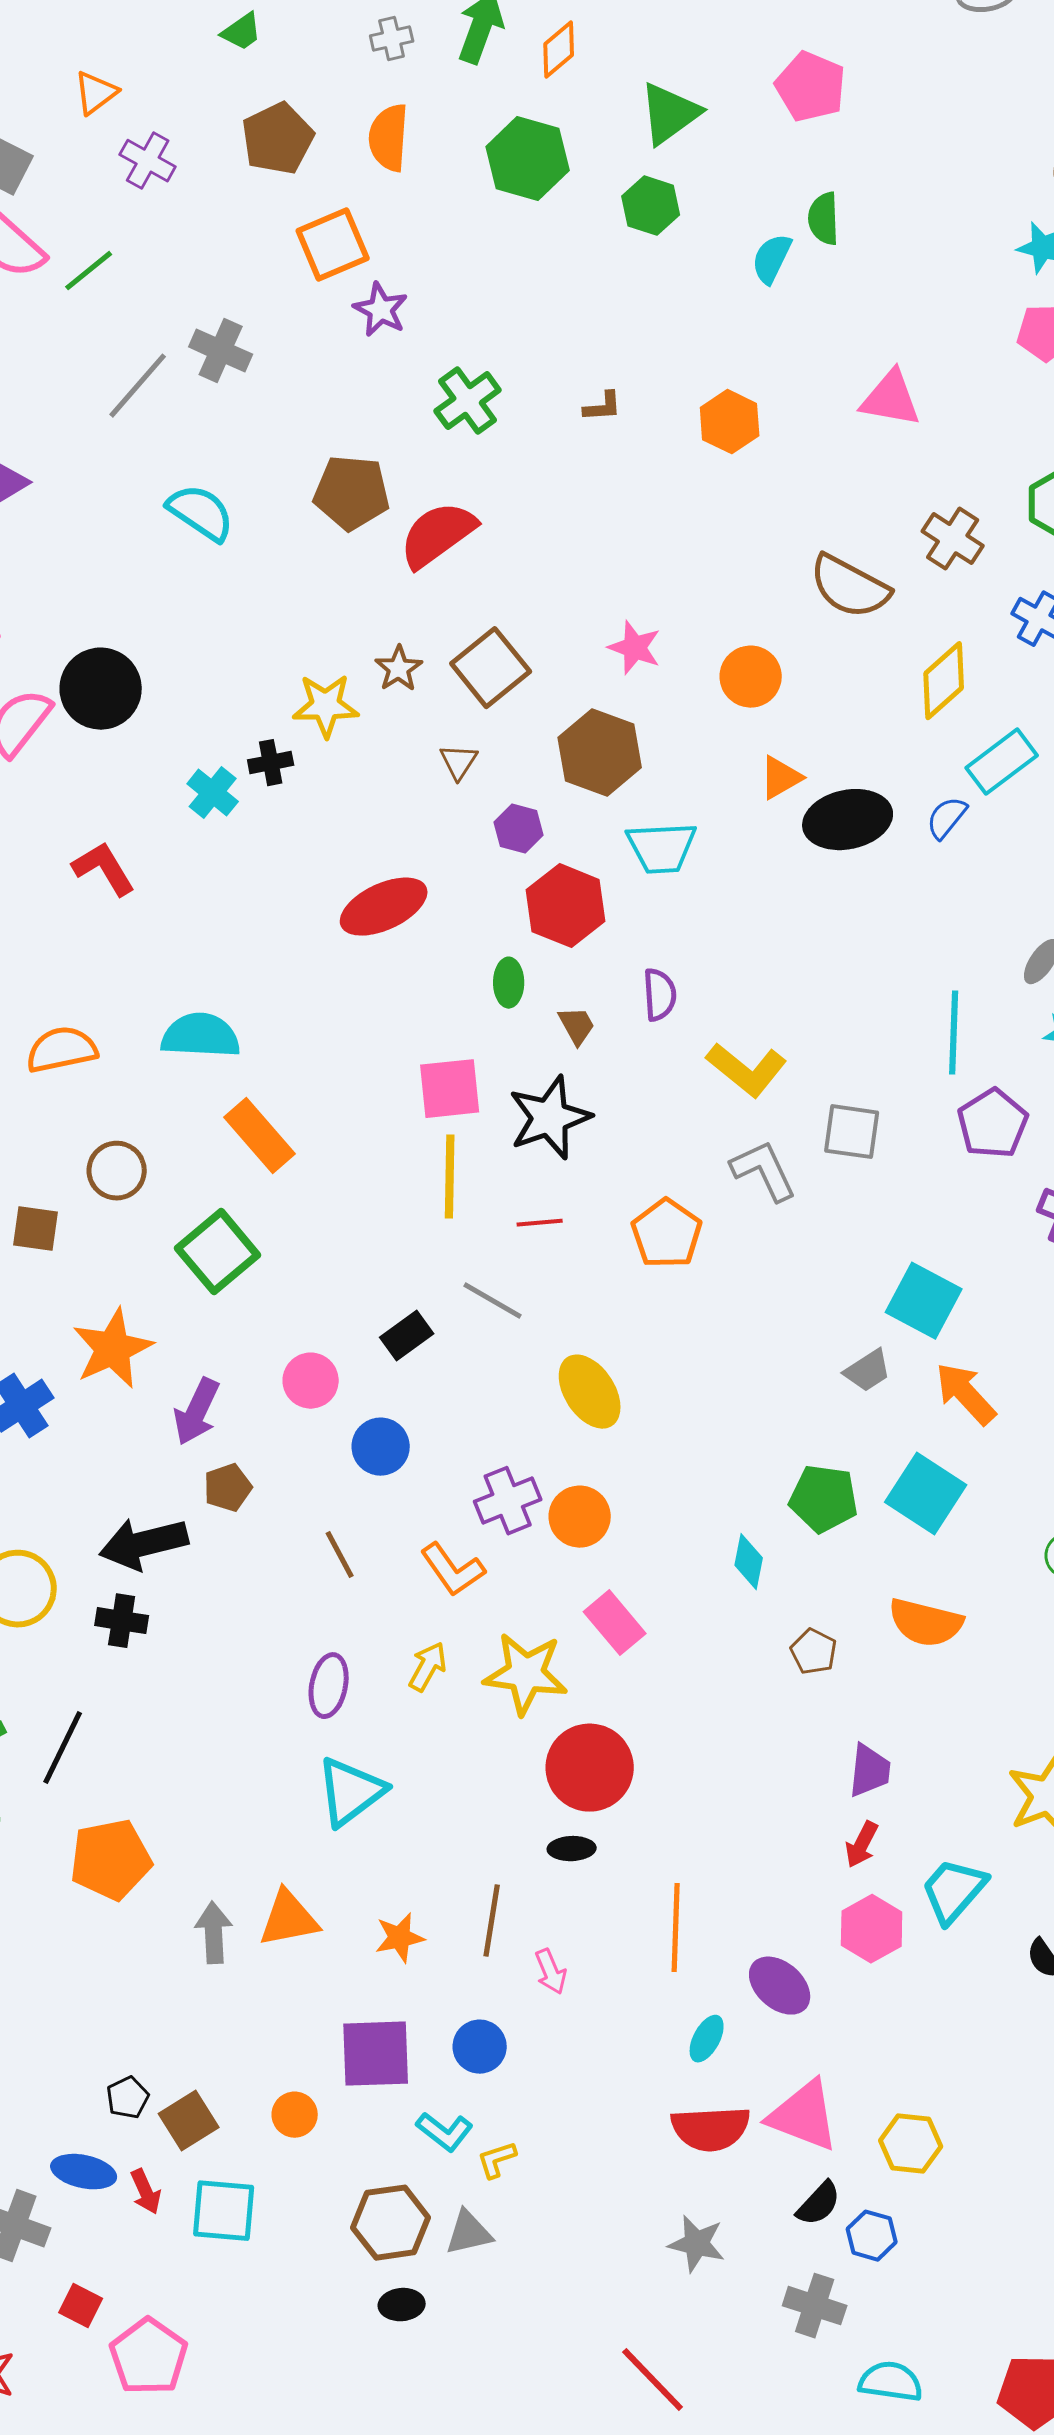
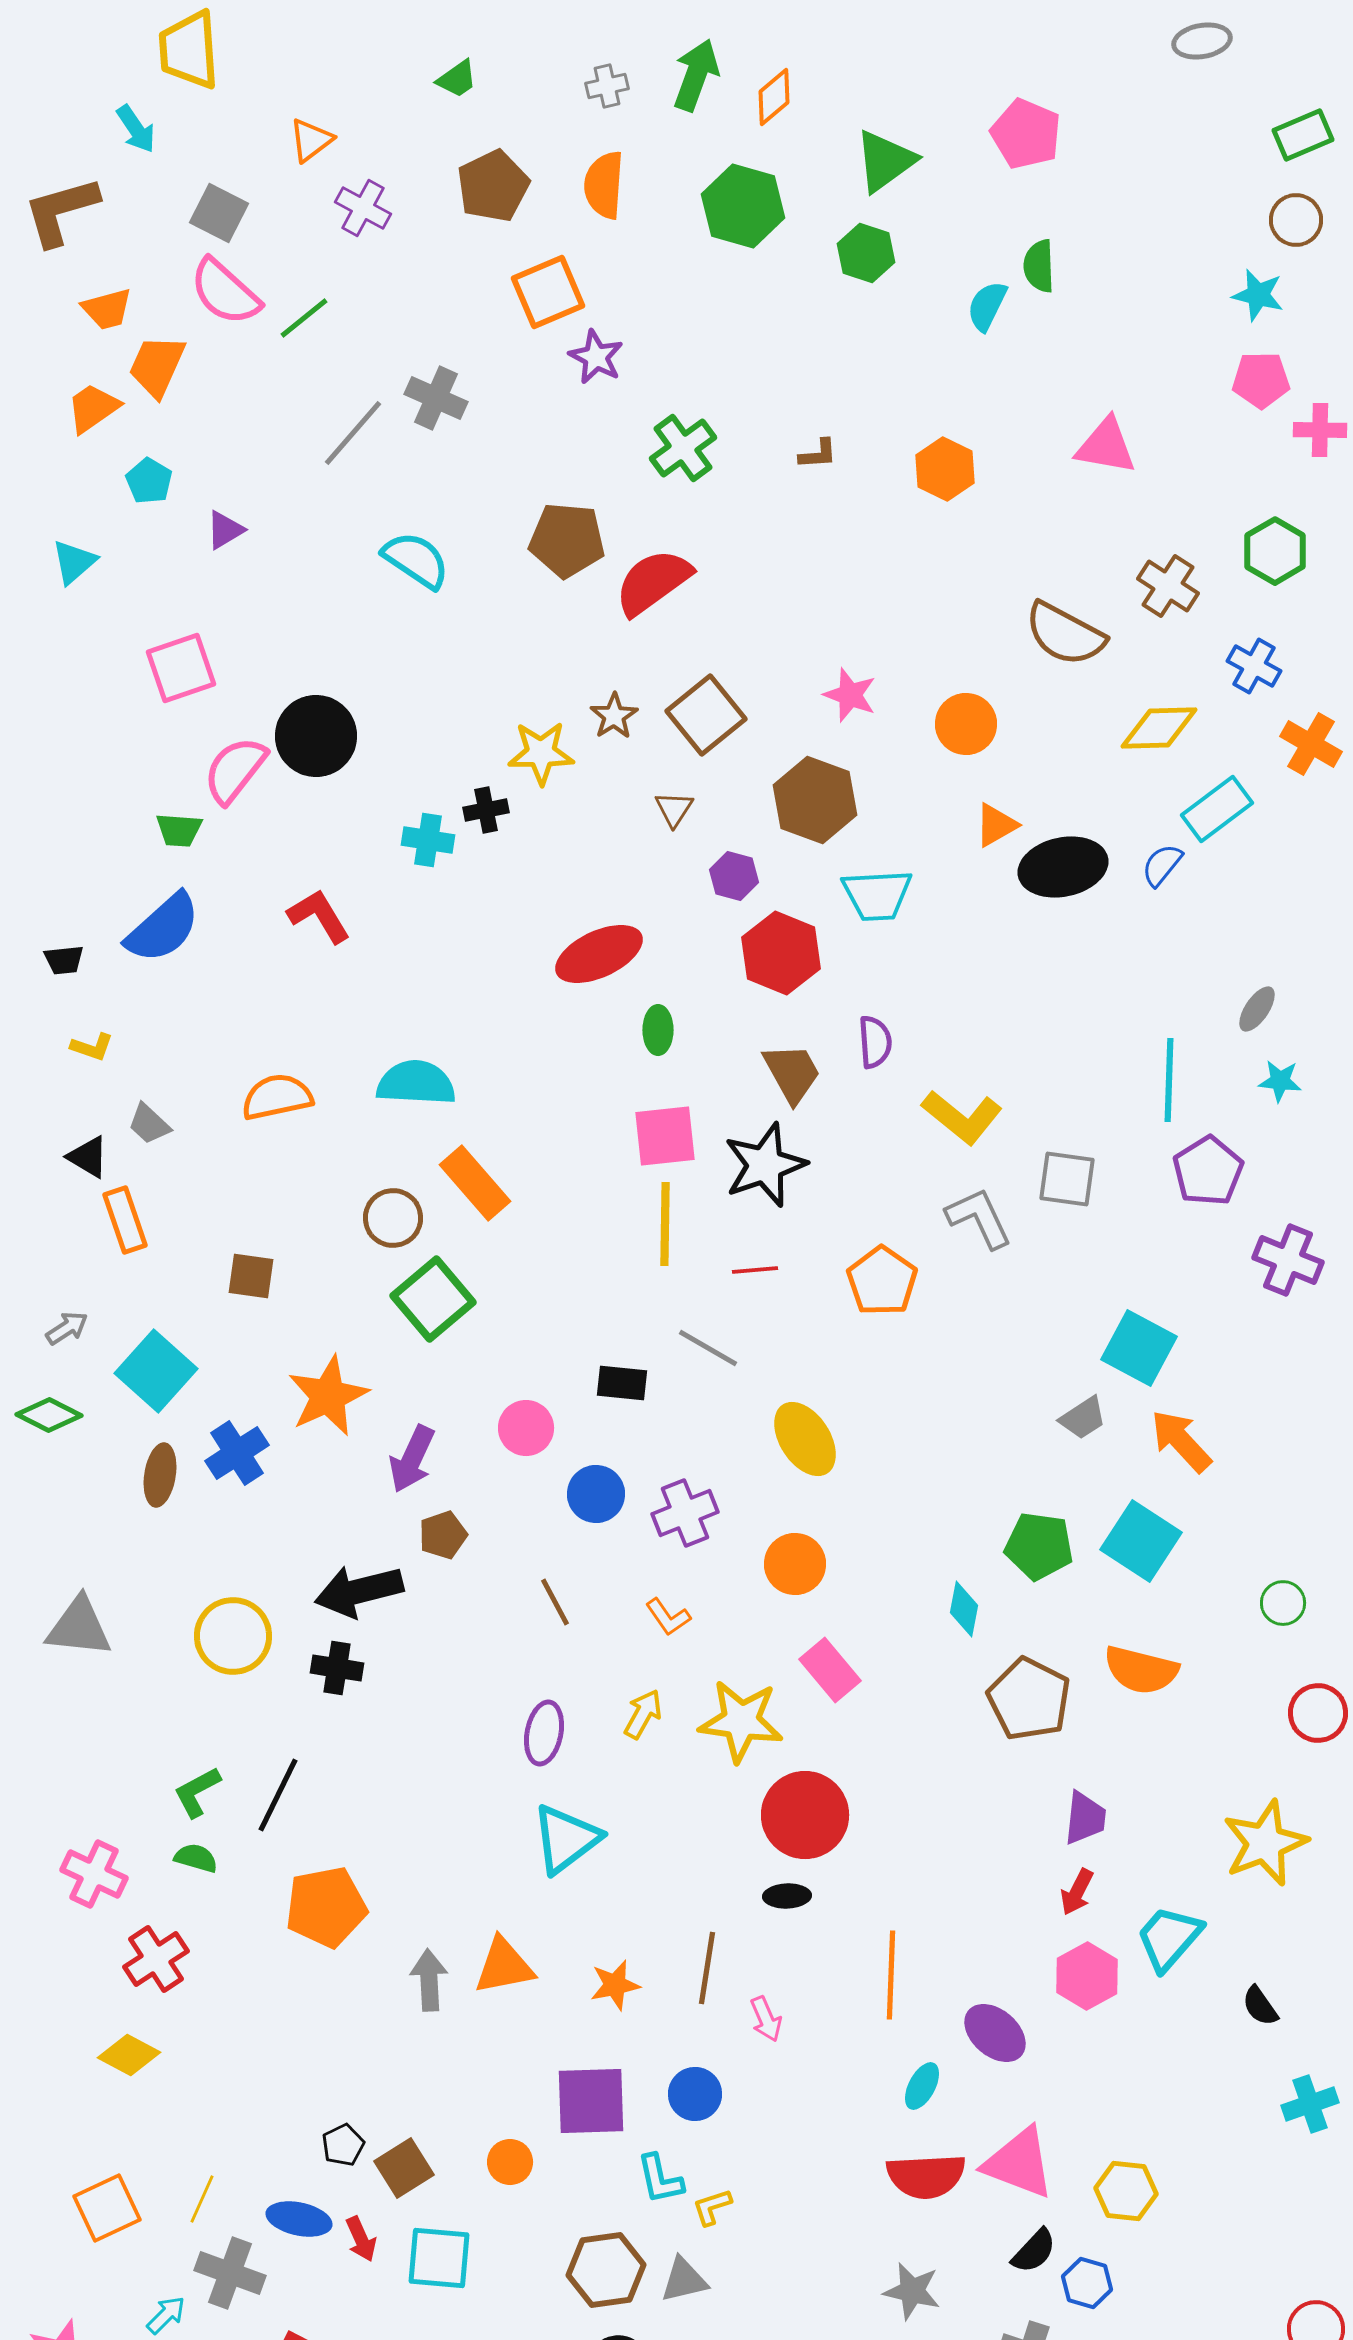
yellow diamond: (944, 681) -> (1159, 728), turned 40
cyan cross: (213, 793) -> (428, 840), turned -30
green ellipse: (509, 983) -> (658, 1030), moved
brown trapezoid: (577, 1026) -> (792, 1073), size x1.6
brown circle: (117, 1171) -> (393, 1218), moved
black rectangle: (407, 1336) -> (622, 1383), turned 42
purple cross: (508, 1501) -> (685, 1513), moved
orange L-shape: (453, 1570) -> (668, 1617), size x0.7
brown pentagon: (814, 1652) -> (1029, 1699), size x1.8
cyan L-shape: (445, 2132) -> (660, 2179), turned 40

